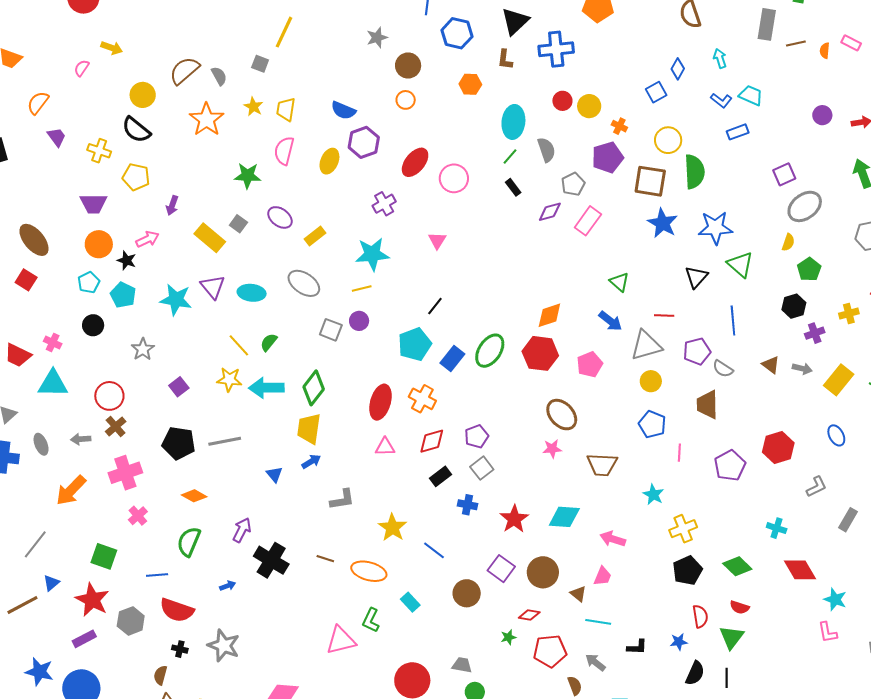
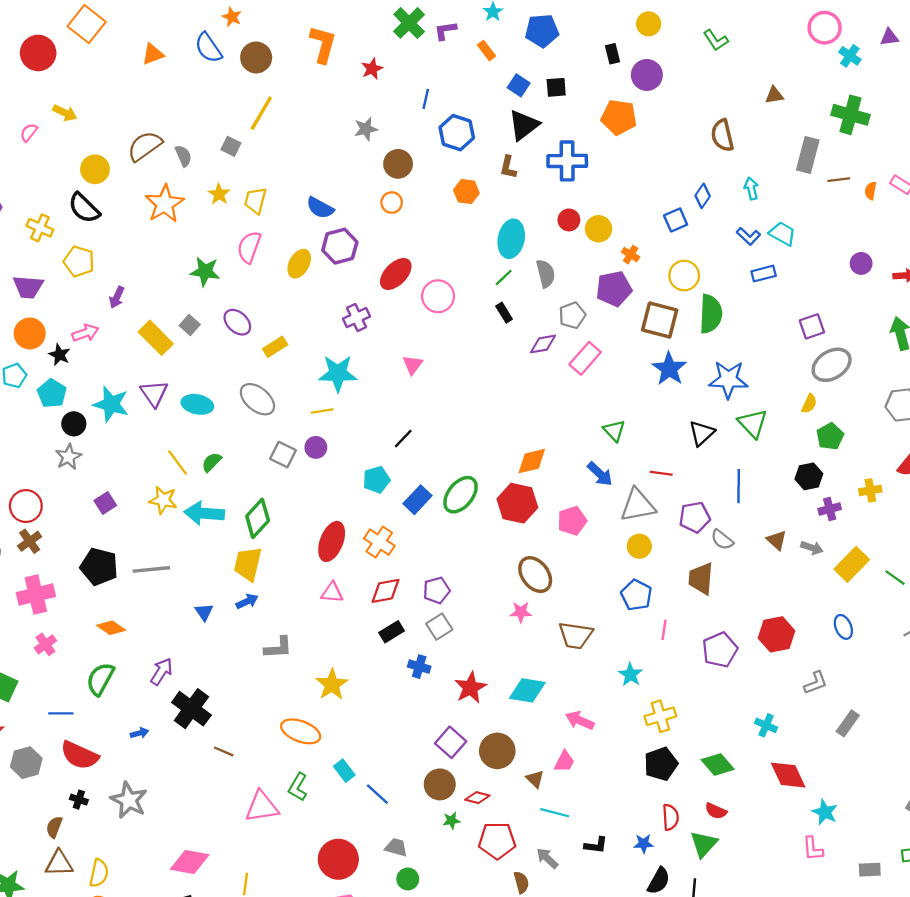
black circle: (93, 325) -> (74, 424), moved
cyan pentagon: (415, 344) -> (376, 480), size x0.7
blue line: (434, 550) -> (377, 794), moved
brown line: (325, 559) -> (224, 751), moved
brown circle: (467, 593) -> (440, 784), moved

